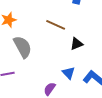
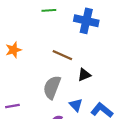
gray semicircle: (23, 47) -> (52, 87), moved, turned -130

